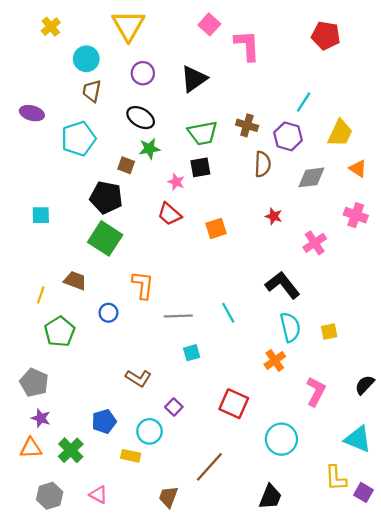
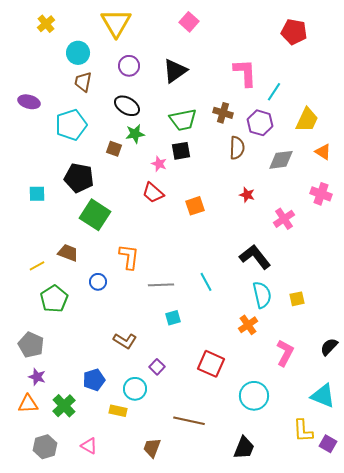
pink L-shape: (247, 45) -> (245, 73), moved
black pentagon: (106, 197) -> (79, 178), moved
yellow line: (41, 295) -> (37, 266), turned 42
brown line: (209, 467) -> (189, 421), turned 60

